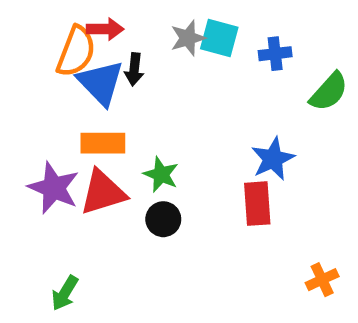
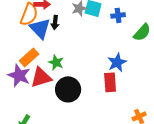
orange rectangle: (103, 143) -> (29, 57), moved, turned -42
green star: (161, 174) -> (56, 62), moved
black circle: (163, 219) -> (68, 89), size x1.6

